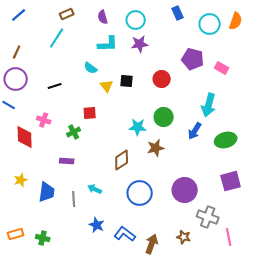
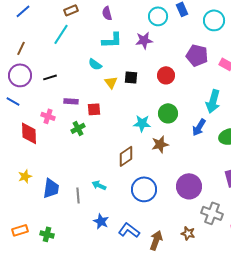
cyan circle: (136, 20) -> (158, 16), moved
black line: (55, 86) -> (50, 77), moved
purple rectangle: (67, 161) -> (71, 101), moved

